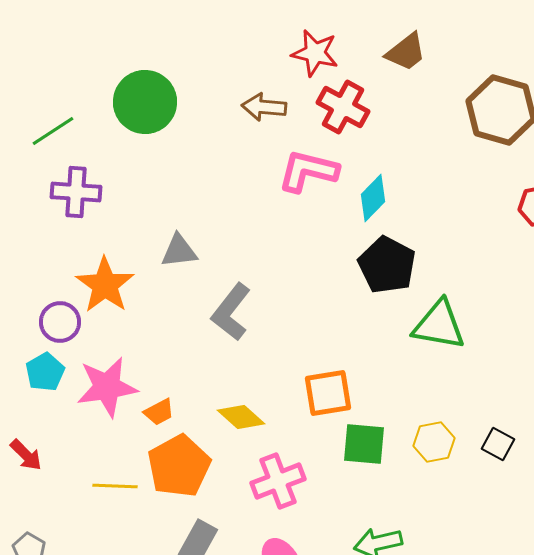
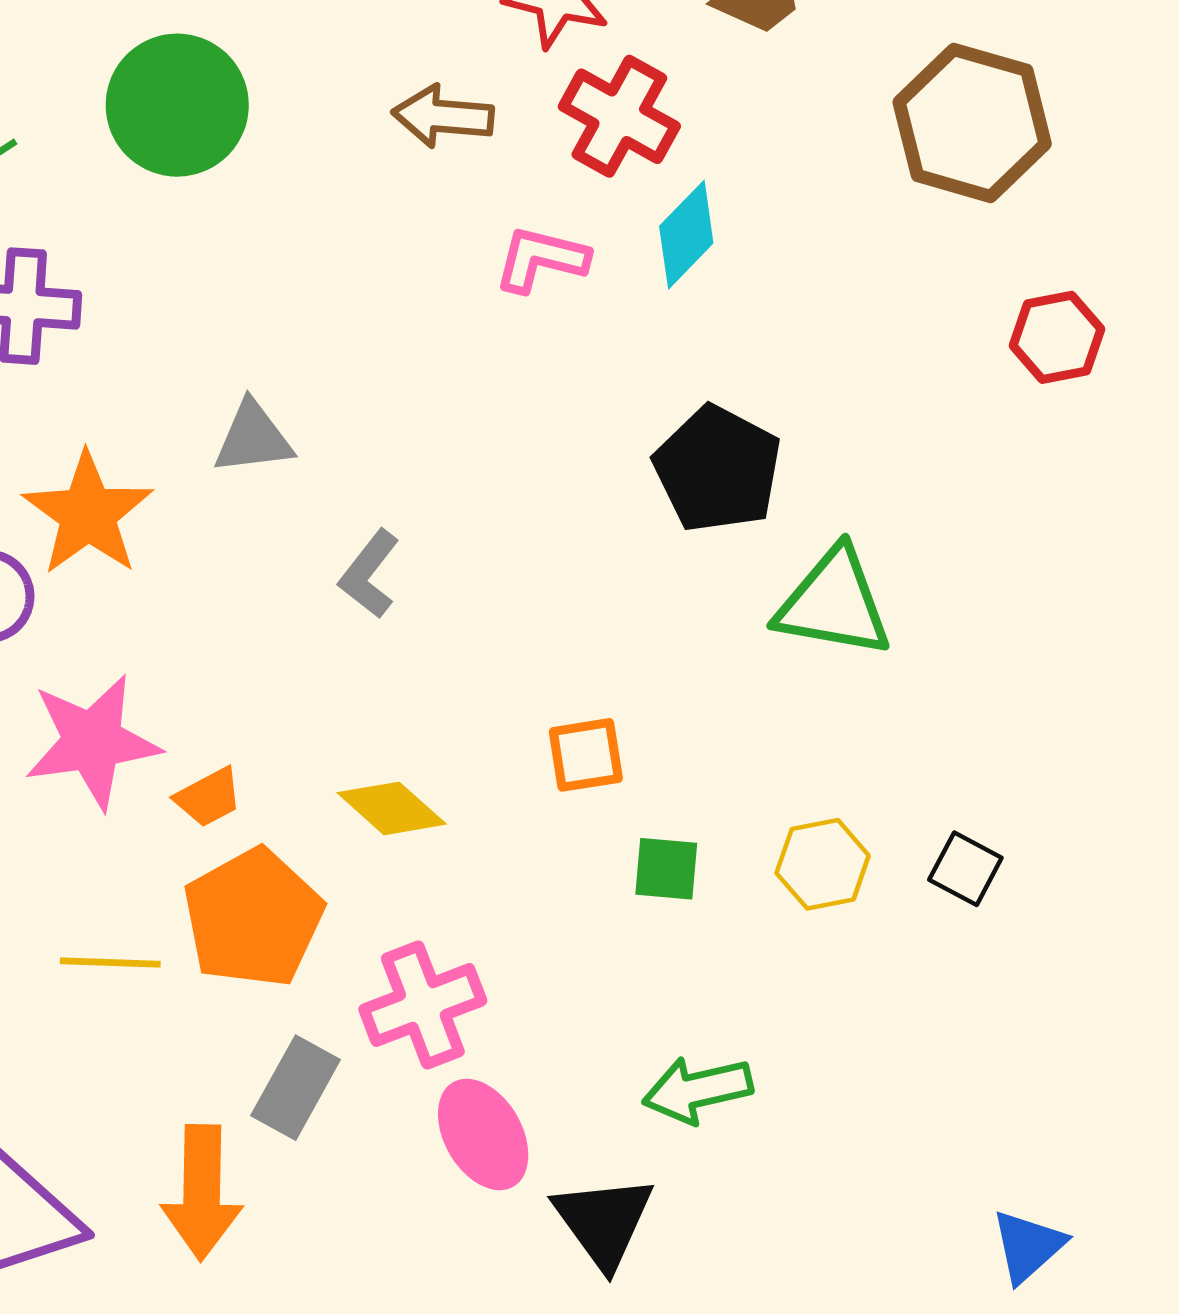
pink L-shape: (308, 171) -> (541, 259), size x0.7
cyan diamond: (373, 198) -> (686, 235), moved
gray L-shape: (231, 312) -> (369, 574), size x0.7
orange square: (328, 393) -> (586, 755), size x0.7
green square: (364, 444) -> (666, 869), size x0.7
pink cross: (278, 481) -> (423, 1005), moved

